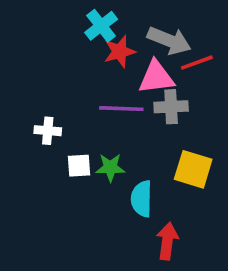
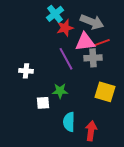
red line: (197, 63) -> (101, 43), moved
purple line: (121, 109) -> (66, 59), turned 60
white square: (79, 166) -> (43, 103), moved
cyan semicircle: (142, 199) -> (69, 122), moved

